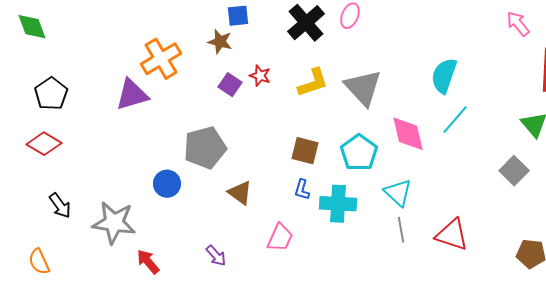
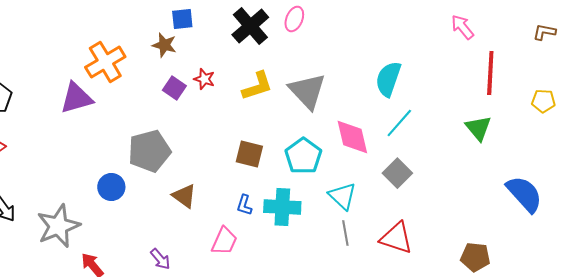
gray square: (514, 171) -> (397, 173), moved
blue L-shape: (302, 190) -> (244, 205), moved
gray star: (114, 223) -> (58, 226), turned -30

